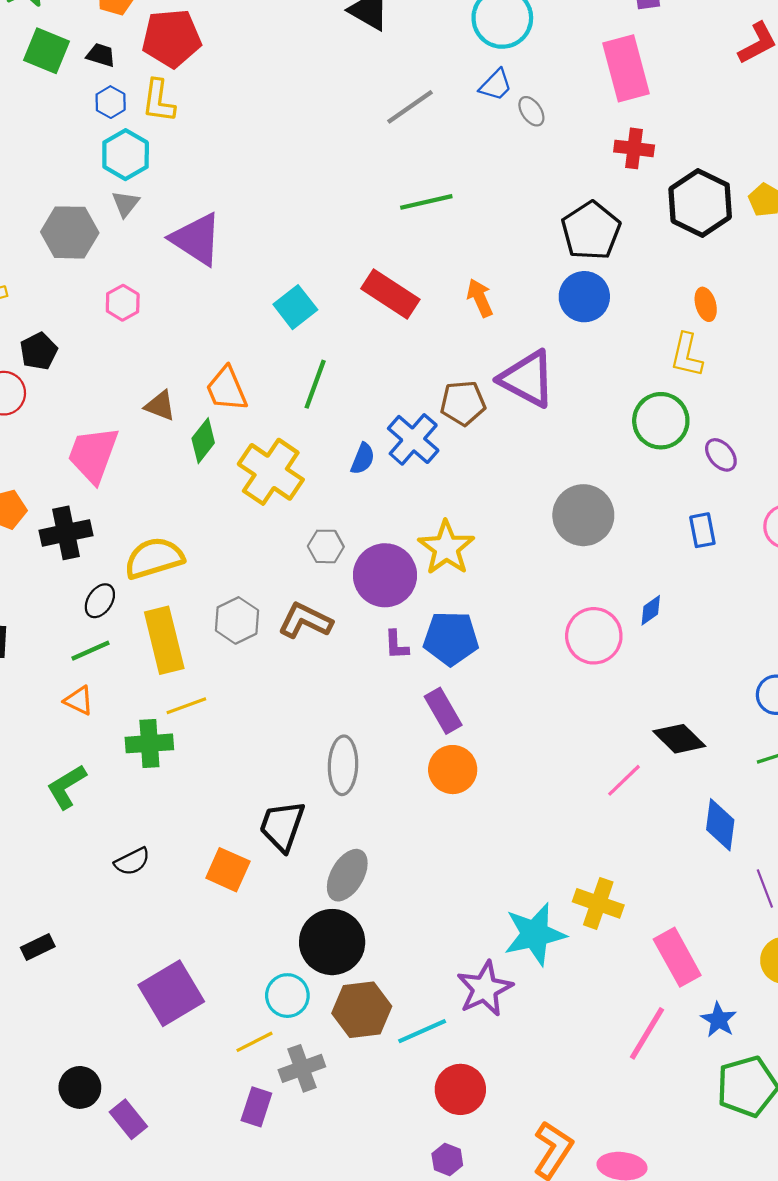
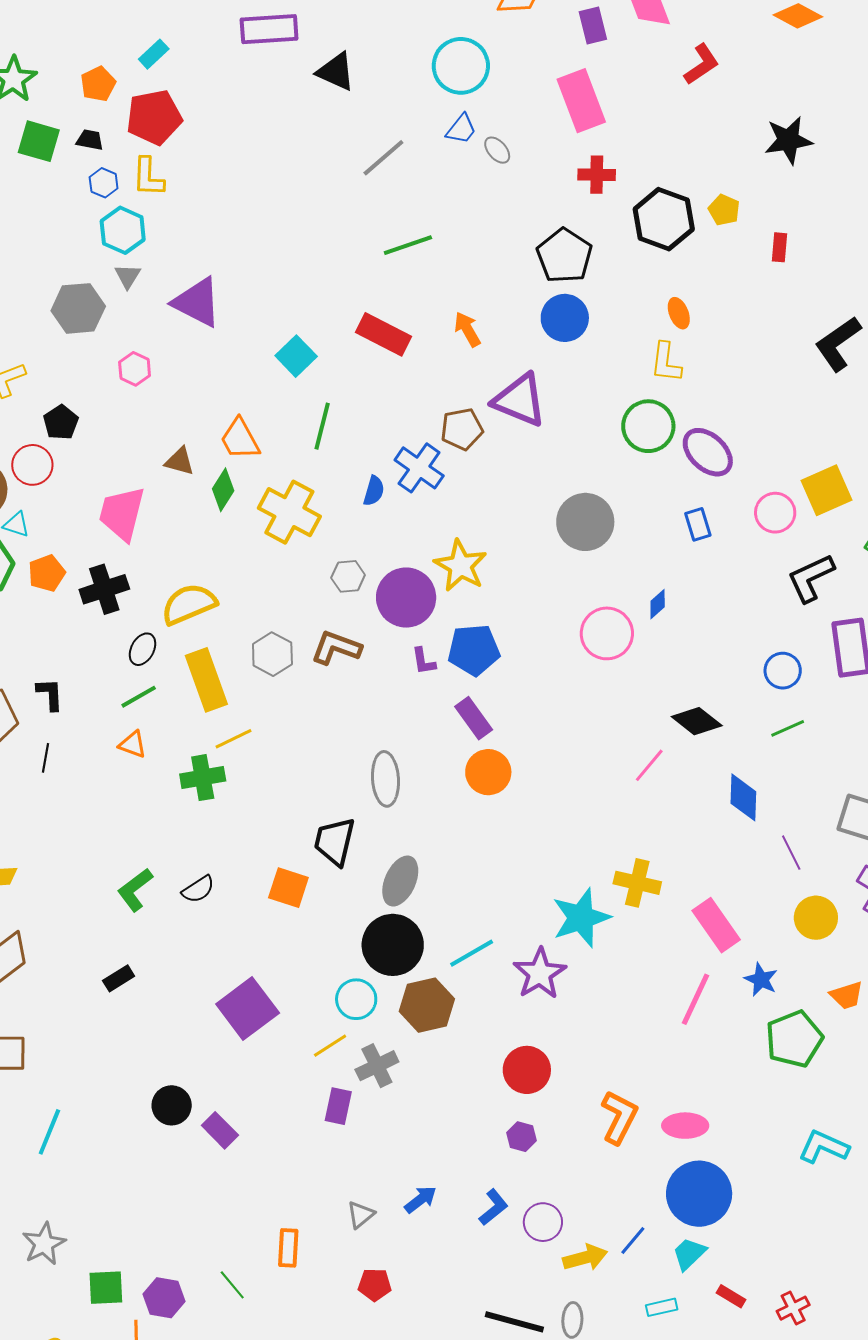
purple ellipse: (721, 455) -> (708, 452), size x1.6
green L-shape: (66, 787) -> (135, 890), moved
cyan line: (422, 1031) -> (472, 953), moved

